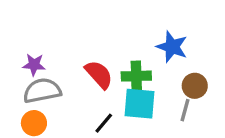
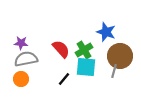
green cross: (136, 76) -> (84, 50), turned -30
brown circle: (195, 86) -> (120, 56), size x1.6

